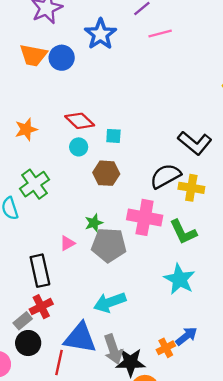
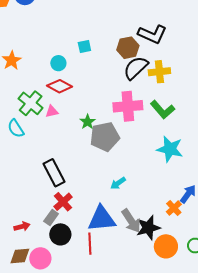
red diamond: (80, 121) -> (60, 86), moved
brown hexagon: (106, 173) -> (128, 48), moved
pink triangle: (67, 243) -> (52, 111), moved, turned 32
cyan arrow: (110, 302) -> (118, 183), size x0.6

